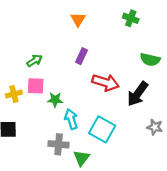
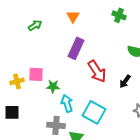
purple rectangle: (81, 56) -> (76, 48), size x1.5
green arrow: (34, 61) -> (35, 25), moved
red arrow: (105, 82) -> (97, 71), turned 40
black arrow: (138, 94) -> (125, 81), size x0.6

